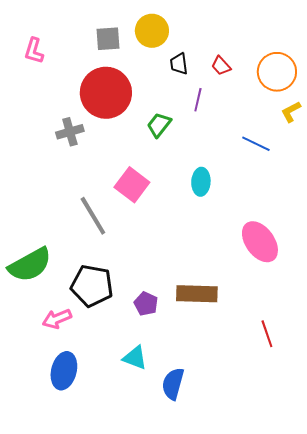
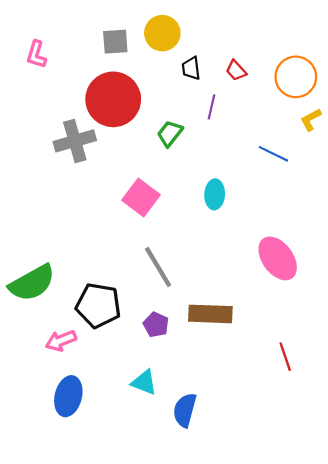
gray cross: (70, 132) -> (75, 141), size x1.4
gray line: (93, 216) -> (158, 267), moved

